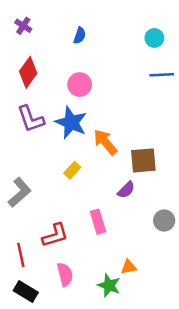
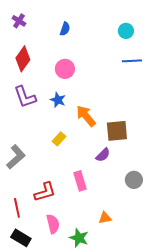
blue star: (71, 123) -> (58, 100), size x0.6
green star: (109, 285) -> (79, 238), moved

